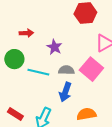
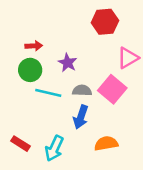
green circle: (14, 59) -> (30, 70), moved

